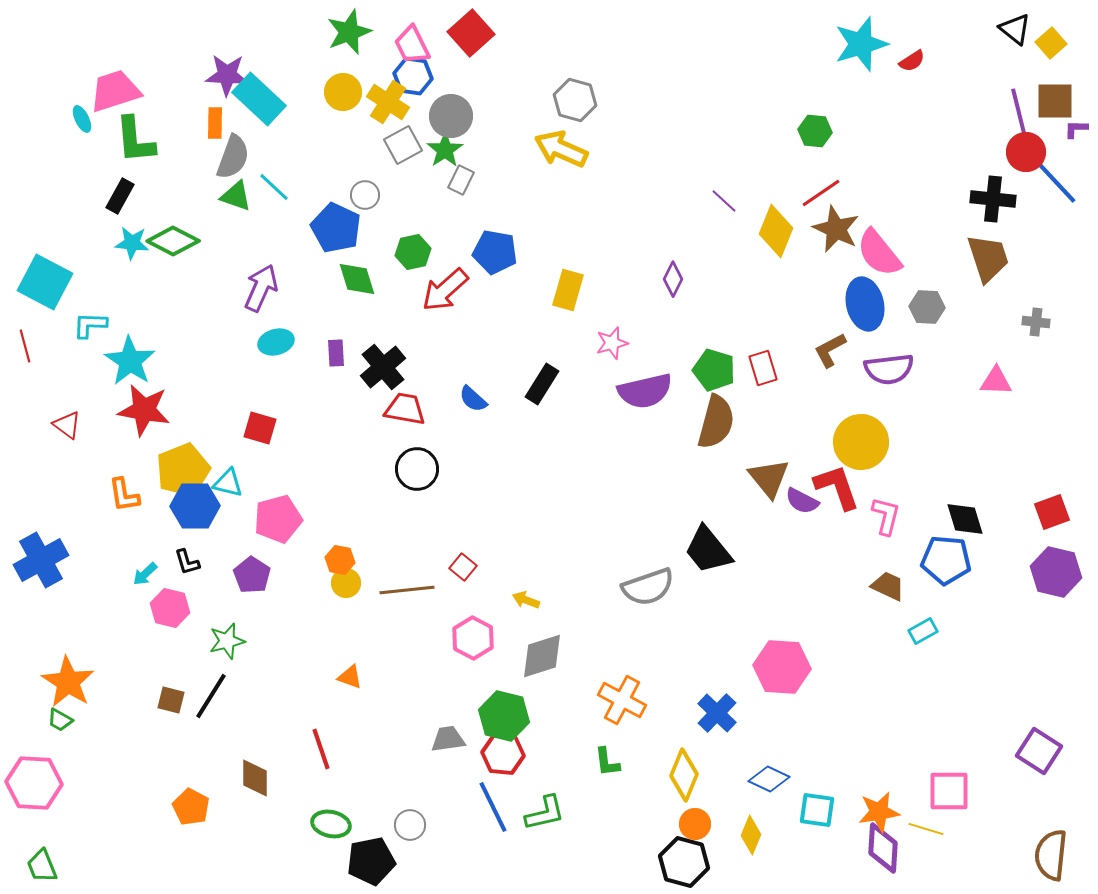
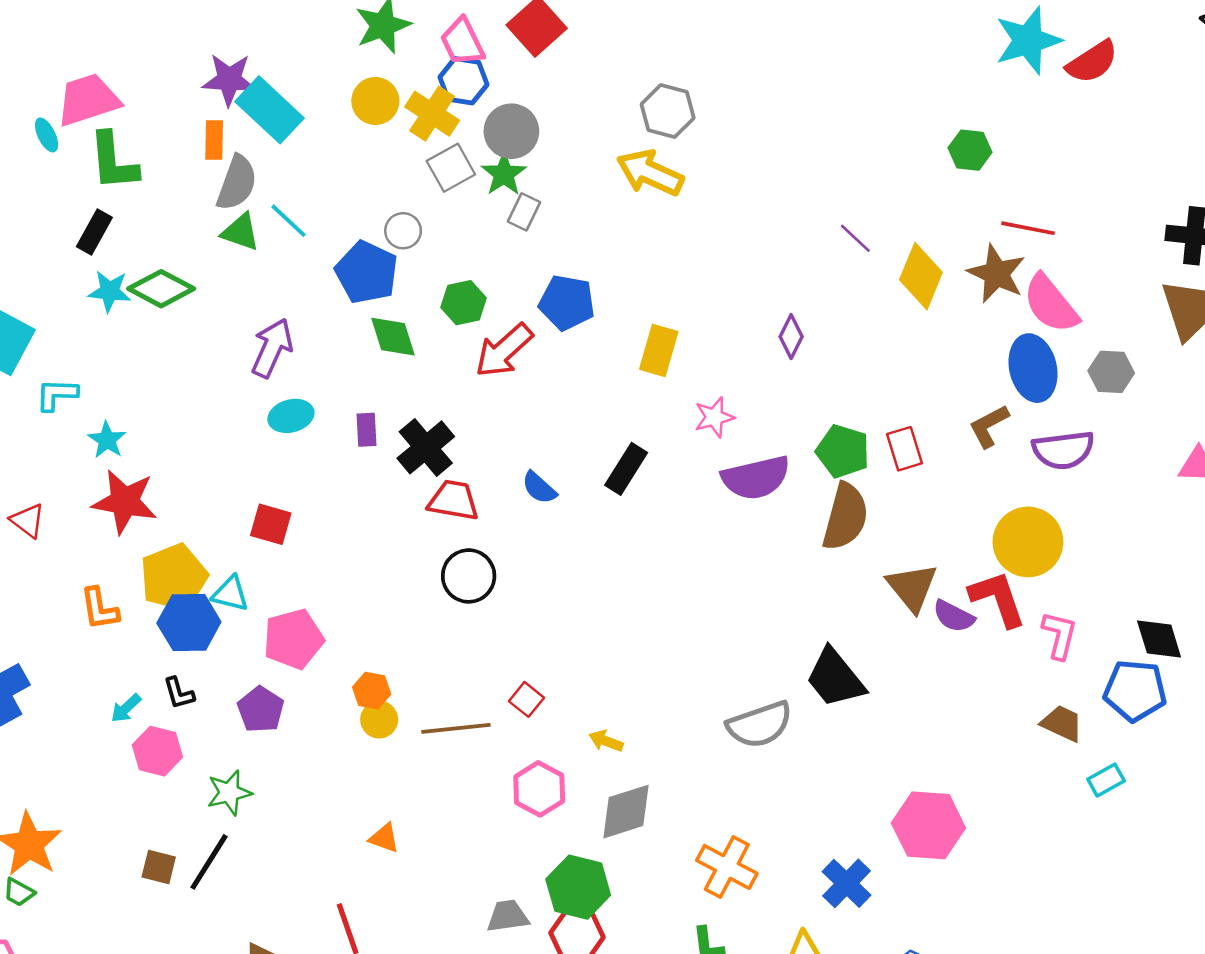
red semicircle: (912, 61) -> (1092, 62), size x1.6
red line: (821, 193) -> (1028, 228), moved, turned 45
cyan star: (130, 361) -> (107, 440), size x0.6

